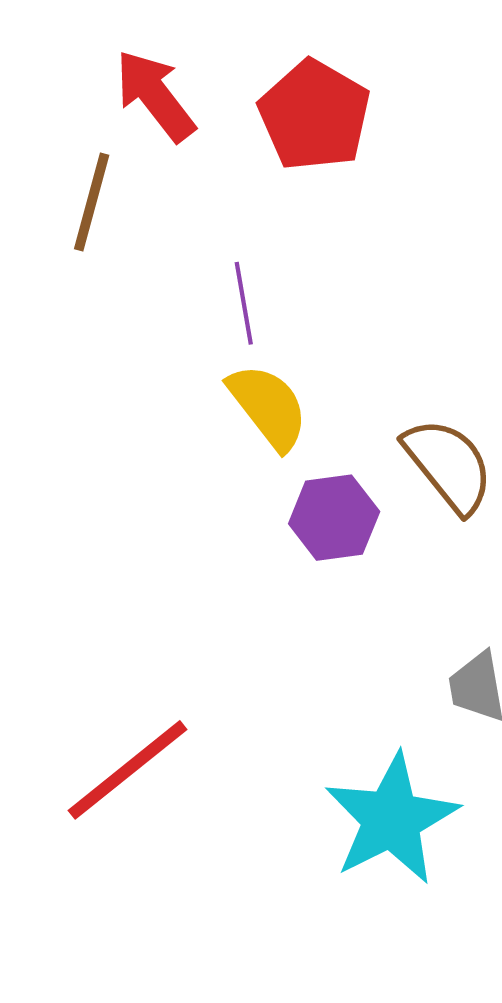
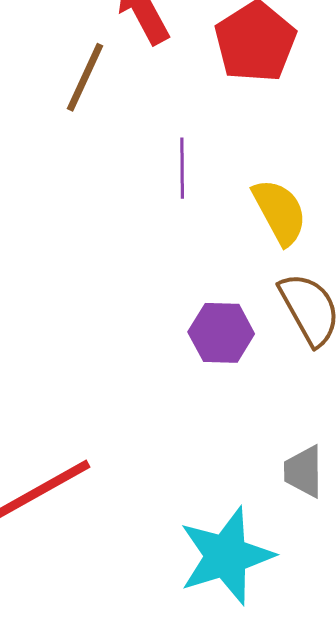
yellow semicircle: (268, 407) -> (280, 212), moved

